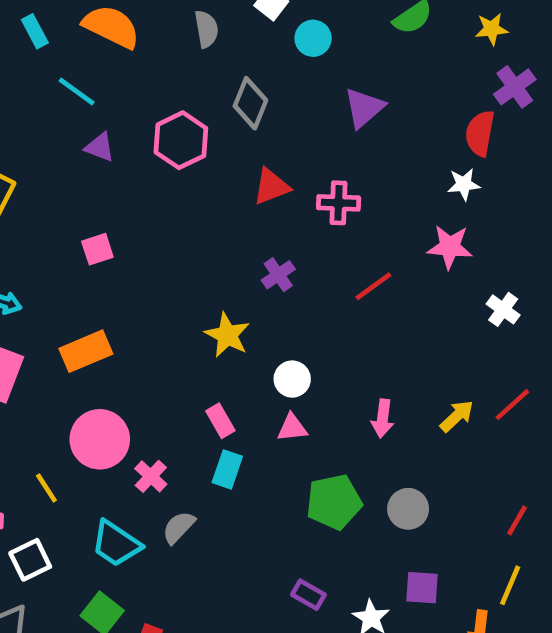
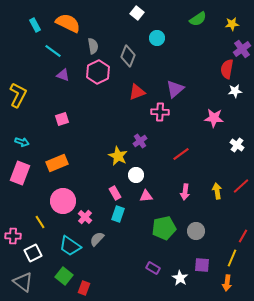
gray semicircle: (206, 29) -> (93, 46), moved
cyan circle: (313, 38) -> (157, 38), moved
purple triangle: (364, 108) -> (175, 89), moved
white star: (464, 184) -> (235, 91), moved
pink cross: (339, 203) -> (160, 112), moved
purple cross: (278, 275) -> (140, 141), moved
red line: (373, 286) -> (181, 154), moved
white circle: (292, 379) -> (136, 175), moved
yellow arrow: (457, 416) -> (217, 191), turned -56
yellow line: (510, 585) -> (232, 258), moved

